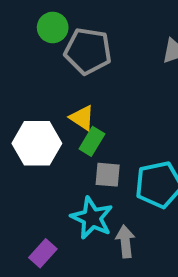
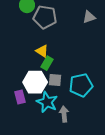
white hexagon: (37, 143) -> (35, 82), moved
purple rectangle: (43, 253) -> (20, 97), moved, turned -56

